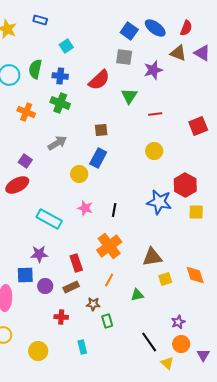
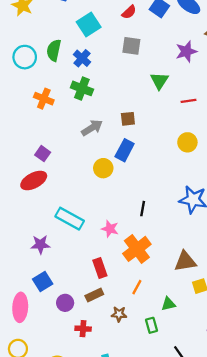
cyan square: (66, 46) -> (89, 25), size x1.5
gray square: (124, 57) -> (131, 46), moved
blue cross: (60, 76) -> (82, 58), turned 35
red semicircle: (99, 80) -> (129, 12), moved, size x0.6
gray arrow: (57, 143) -> (92, 128), moved
pink star: (85, 208) -> (110, 229), moved
purple star: (39, 254) -> (40, 244), moved
blue square: (25, 275) -> (43, 282), turned -30
purple circle: (45, 286) -> (65, 303), moved
green rectangle: (107, 321) -> (152, 325), moved

